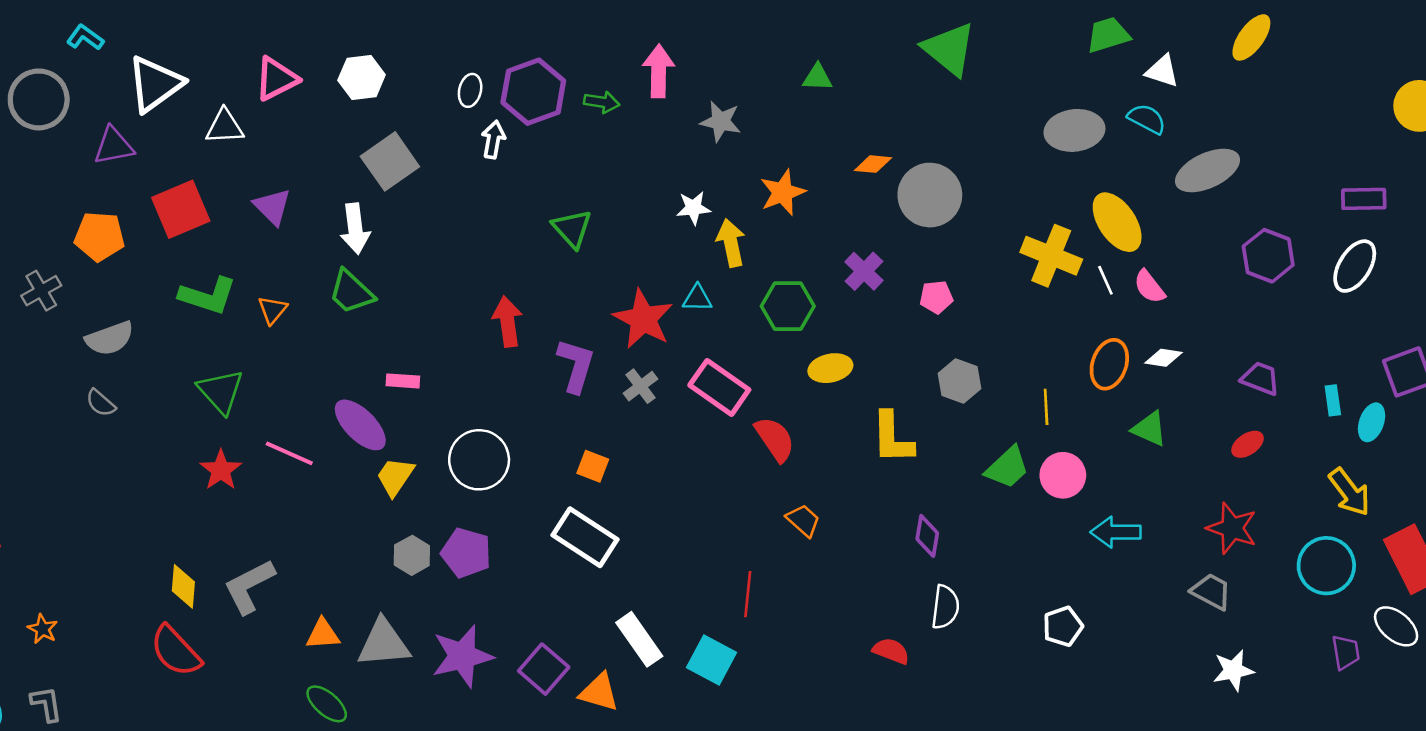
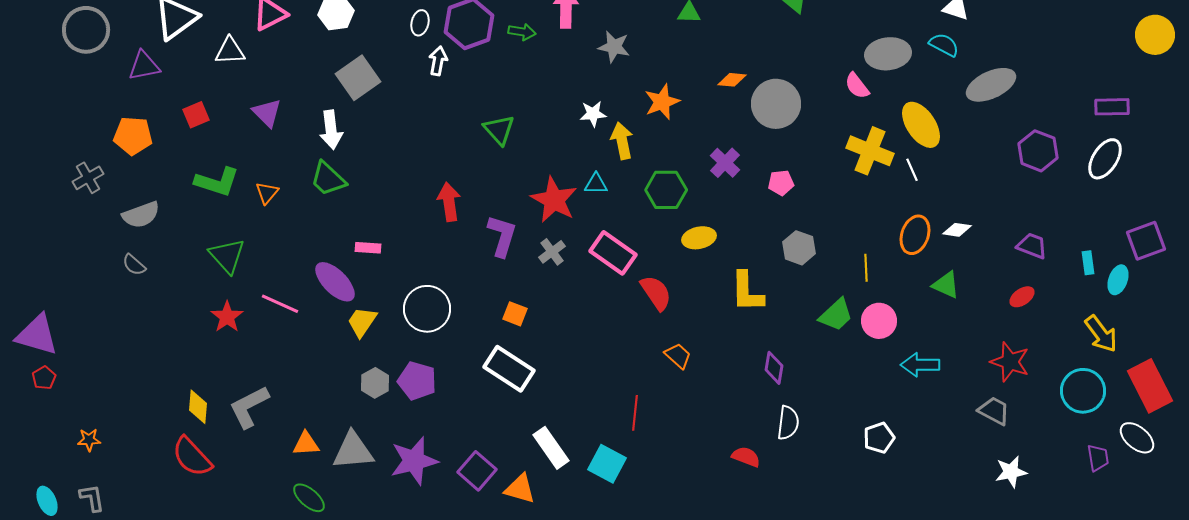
red square: (181, 209) -> (196, 115), size x0.6
pink semicircle: (1149, 287) -> (857, 86), moved
orange star: (43, 629) -> (89, 440), turned -30

